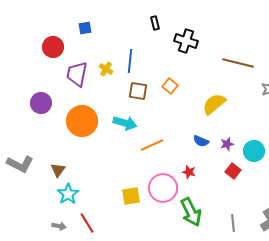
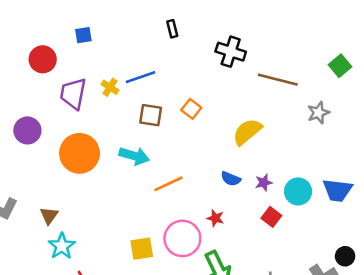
black cross: (186, 41) -> (231, 52), moved
blue line: (130, 61) -> (141, 77), turned 65

